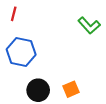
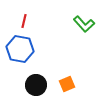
red line: (14, 14) -> (24, 21), moved

